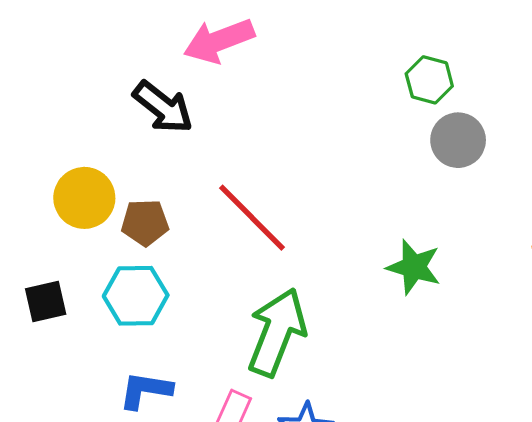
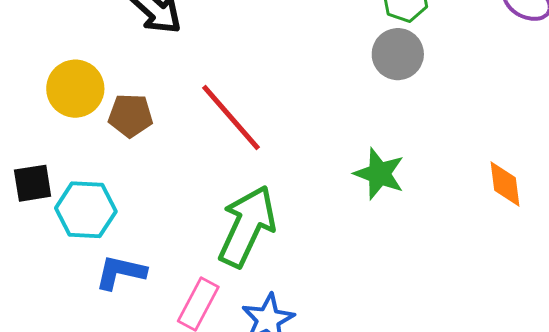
gray circle: (458, 140) -> (398, 54), moved
cyan hexagon: (136, 296) -> (86, 210), moved

